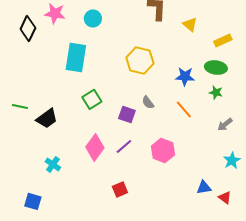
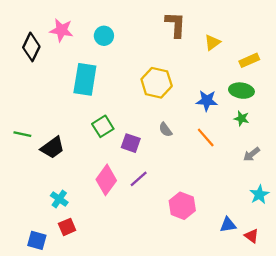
yellow triangle: (190, 24) -> (212, 42), turned 42
purple square: (127, 114) -> (131, 143), moved
pink hexagon: (163, 150) -> (182, 206), moved
red square: (120, 189) -> (67, 227), moved

